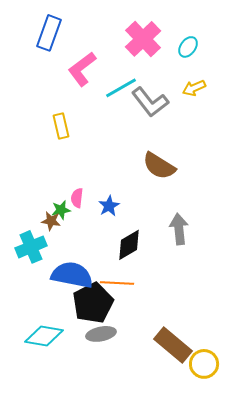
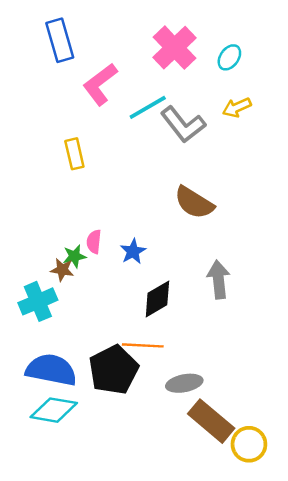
blue rectangle: (49, 33) -> (60, 40), turned -36
blue semicircle: (72, 275) -> (51, 370), moved
gray ellipse: (101, 334) -> (184, 383), moved

